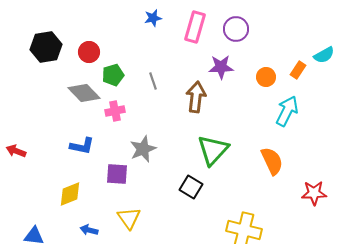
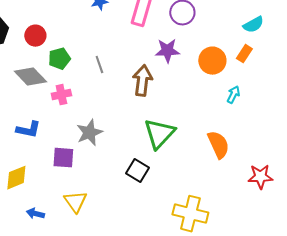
cyan semicircle: (324, 55) -> (253, 25), moved
orange circle: (266, 77) -> (212, 61), size x1.4
cyan arrow: (287, 111) -> (233, 95), size x0.6

